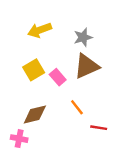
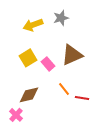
gray star: (83, 37) -> (61, 18), moved
red line: (99, 128) -> (82, 98), moved
pink cross: (19, 139) -> (16, 115), turned 32

